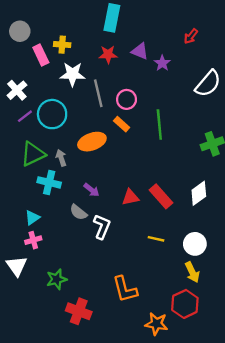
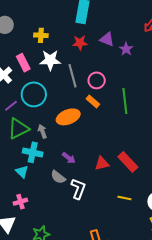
pink rectangle: (41, 55) -> (23, 63), moved
purple line: (25, 116) -> (11, 106), moved
cyan triangle: (32, 218) -> (22, 172), moved, turned -40

